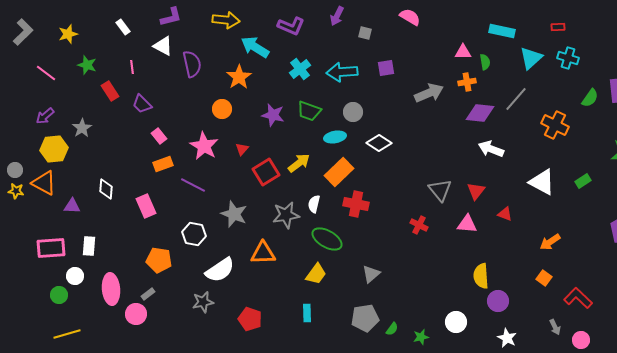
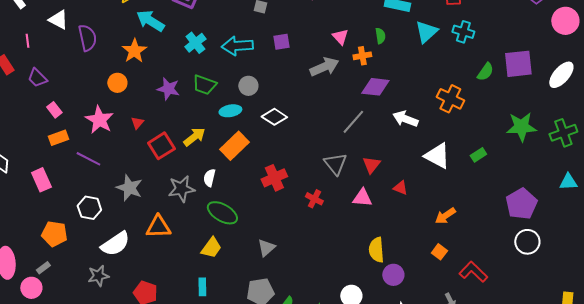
pink triangle: (463, 52) -> (340, 37), moved, turned 48
gray line: (516, 99) -> (353, 122), moved
white arrow: (491, 149) -> (405, 119), moved
red cross: (356, 204) -> (274, 178), moved, turned -35

